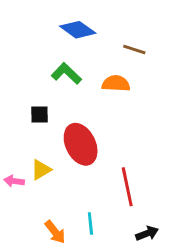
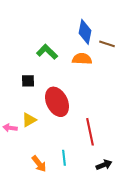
blue diamond: (78, 30) -> (85, 32), moved, turned 65
brown line: (134, 50) -> (107, 44), moved

